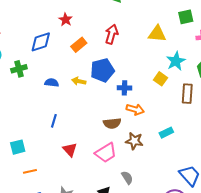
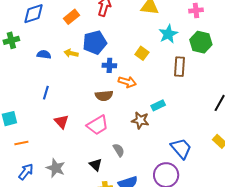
yellow square: (161, 79) -> (142, 53), moved
blue cross: (124, 88) -> (109, 65), moved
brown star: (134, 141) -> (140, 120), moved

